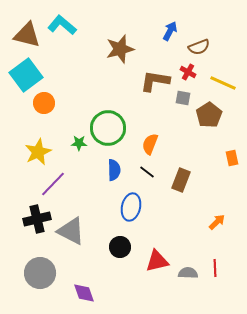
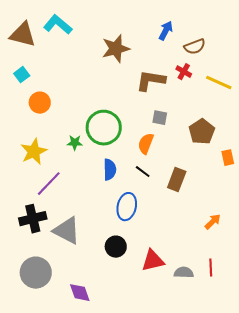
cyan square: (26, 75) -> (22, 75), size x0.5
gray square: (183, 98) -> (160, 118), moved
brown pentagon: (209, 115) -> (202, 132), moved

